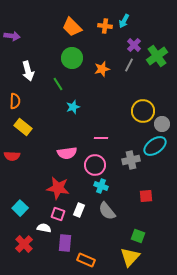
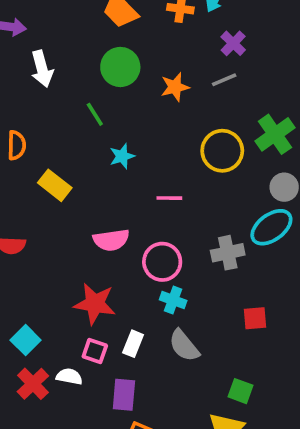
green cross: (157, 56) -> (275, 134), moved
gray line: (129, 65) -> (224, 80), turned 40
white arrow: (28, 71) -> (42, 69), moved
yellow circle: (143, 111) -> (222, 151), moved
yellow rectangle: (23, 127) -> (55, 185), moved
pink line: (101, 138) -> (169, 198), moved
purple rectangle: (65, 243) -> (124, 395), moved
red cross: (24, 244) -> (33, 384), moved

